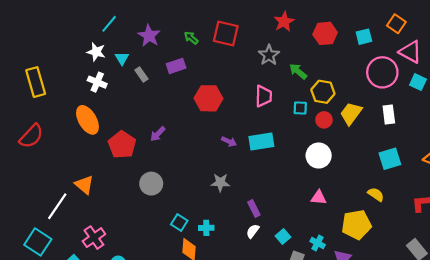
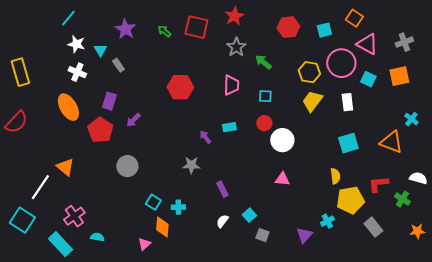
red star: (284, 22) -> (234, 16), moved
cyan line: (109, 24) -> (68, 18), moved
purple rectangle: (176, 66) -> (109, 101), moved, turned -54
cyan square: (418, 82) -> (368, 79), moved
yellow hexagon: (323, 92) -> (309, 72), moved
red circle: (324, 120) -> (264, 123), moved
purple arrow: (229, 141) -> (205, 137), moved, turned -152
cyan rectangle: (261, 141) -> (229, 127), size x0.6
yellow semicircle: (376, 194) -> (335, 176), turned 49
yellow pentagon: (356, 225) -> (350, 200), moved
white semicircle: (253, 231) -> (222, 221), moved
cyan cross: (318, 243) -> (327, 221), moved, turned 32

